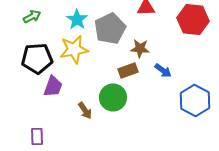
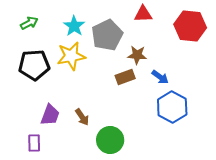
purple trapezoid: (53, 86) -> (50, 115), moved
green circle: (113, 98) -> (110, 140), moved
blue hexagon: (195, 100) -> (172, 107), moved

